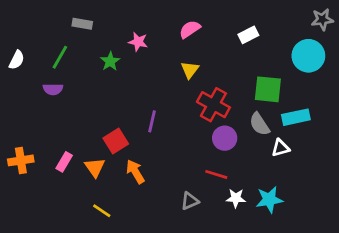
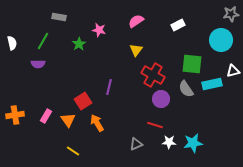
white semicircle: (17, 60) -> (12, 43), turned -40
white triangle: (280, 148) -> (233, 71), moved

